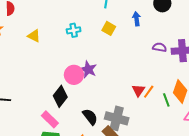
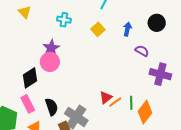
purple semicircle: (160, 47) -> (142, 51), moved
purple star: (88, 69) -> (51, 48), moved
green line: (166, 100) -> (131, 103), moved
pink rectangle: (50, 119) -> (28, 104), moved

